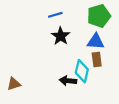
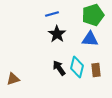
brown rectangle: (97, 59) -> (96, 70), moved
black arrow: (68, 81) -> (59, 68), moved, turned 49

